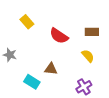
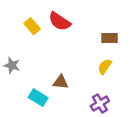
red semicircle: (59, 36) -> (59, 21), moved
yellow semicircle: (88, 56) -> (105, 67), turned -104

